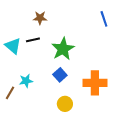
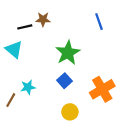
blue line: (104, 19) -> (99, 22), moved
black line: (33, 40) -> (25, 27), moved
orange cross: (95, 83) -> (102, 89), turned -30

